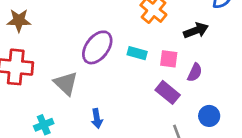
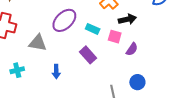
black arrow: (196, 31) -> (127, 19), moved
gray triangle: (66, 83) -> (38, 43), turned -42
purple rectangle: (168, 92) -> (88, 55), moved

